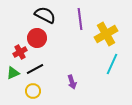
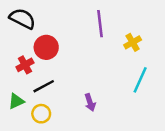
black semicircle: (45, 15) -> (22, 19), moved
yellow cross: (106, 34) -> (133, 42), size x0.6
green triangle: (13, 73) -> (16, 101), moved

